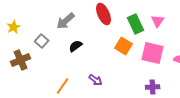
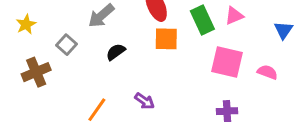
pink triangle: (158, 21) -> (234, 16), turned 32
orange square: (124, 46) -> (166, 39), moved, turned -30

